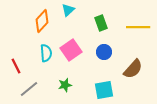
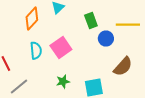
blue circle: (104, 52) -> (106, 38), moved
green star: (65, 85) -> (63, 82), moved

